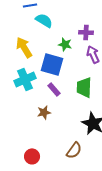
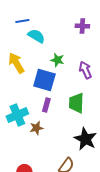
purple cross: (86, 32) -> (82, 26), moved
cyan cross: (25, 79) -> (17, 115), moved
purple rectangle: (54, 89) -> (46, 105), turned 56

